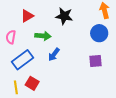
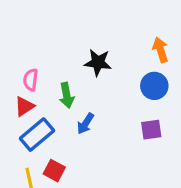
red triangle: (27, 16) -> (24, 106), moved
green arrow: (43, 36) -> (67, 95), turned 77
pink semicircle: (11, 37) -> (31, 80), moved

